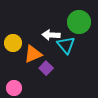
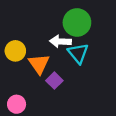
green circle: (79, 22) -> (77, 22), moved
orange triangle: (33, 54) -> (39, 64), turned -42

